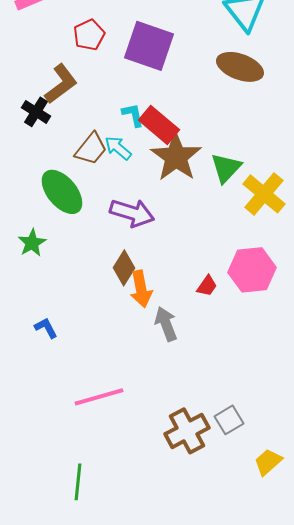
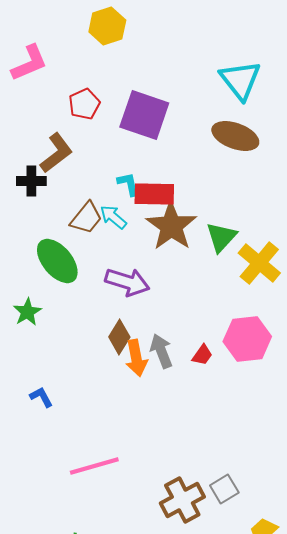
black cross: (36, 112) -> (31, 181), turned -32
red rectangle: (159, 125) -> (154, 194), turned -39
gray arrow: (166, 324) -> (161, 351), moved

